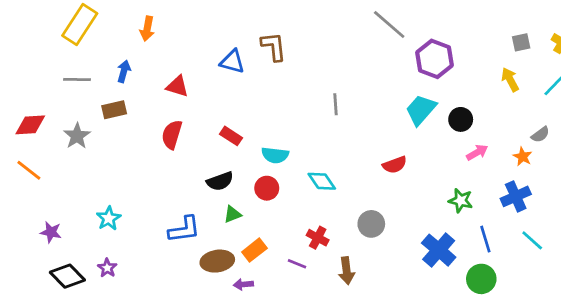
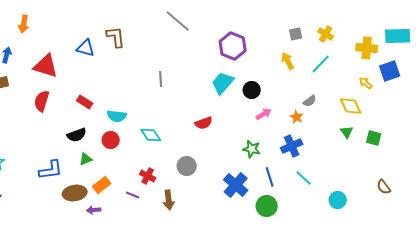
gray line: (389, 25) -> (178, 21), moved
red triangle: (177, 86) -> (46, 66), size x1.5

